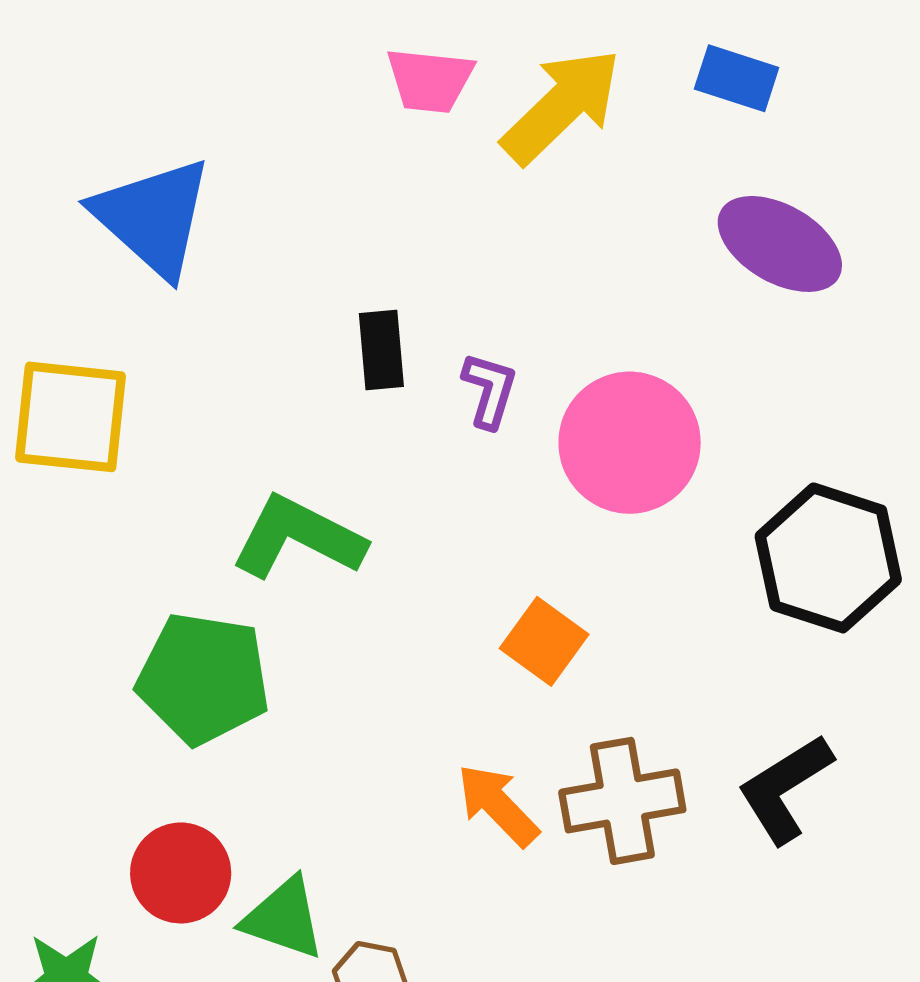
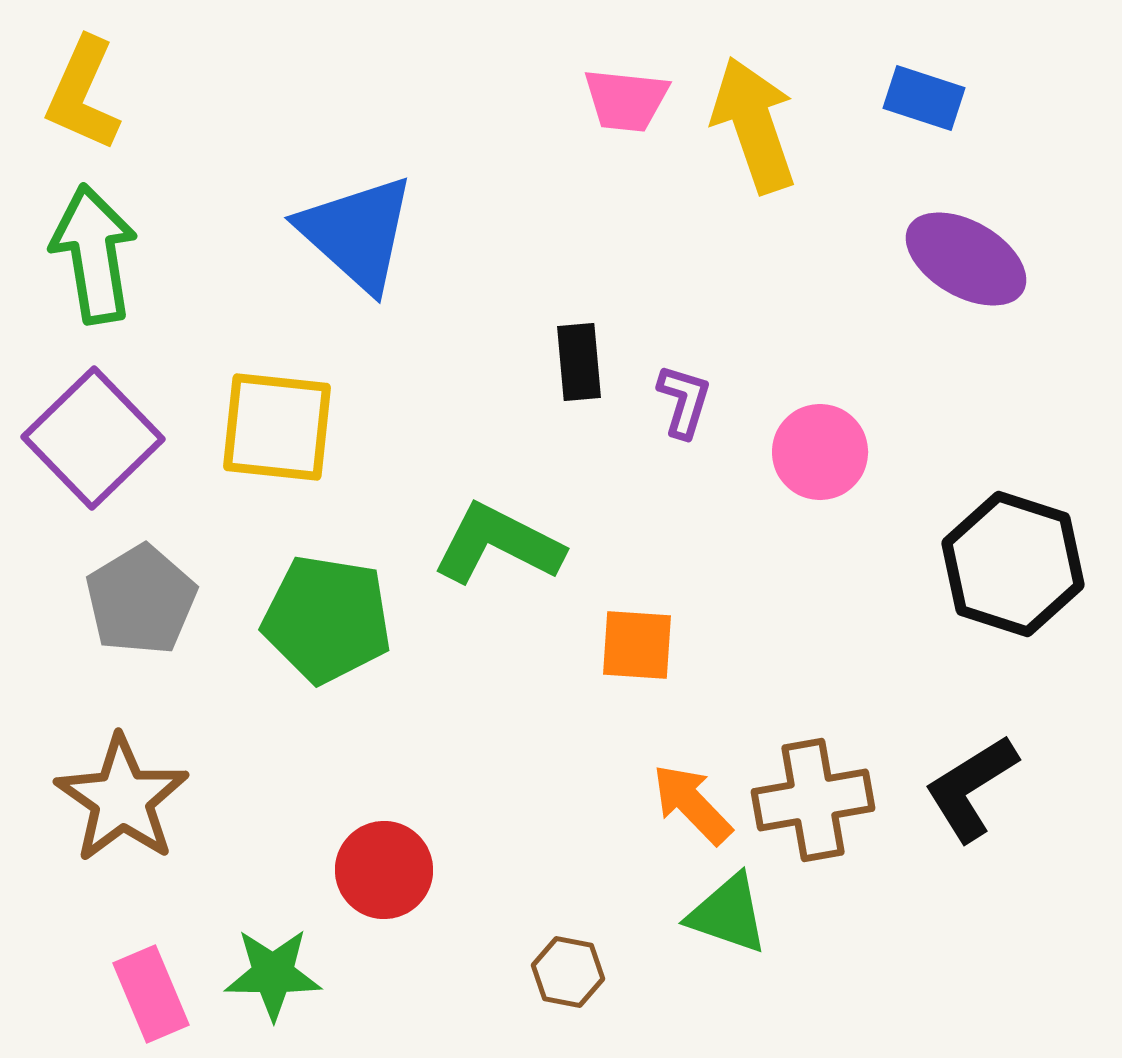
yellow arrow: (562, 106) -> (754, 125), turned -65
pink circle: (630, 443) -> (820, 452), size x0.7
orange square: (544, 641) -> (637, 645), moved, turned -32
green pentagon: (203, 678) -> (327, 619), moved
green triangle: (284, 918) -> (728, 914), moved

